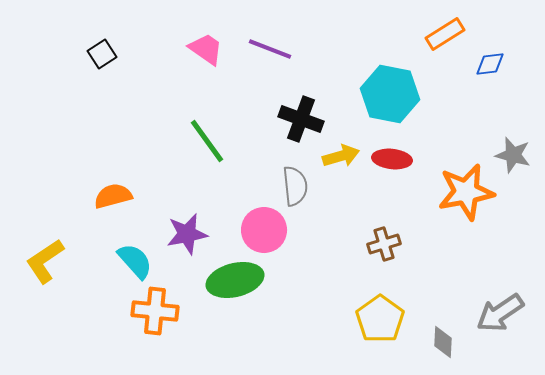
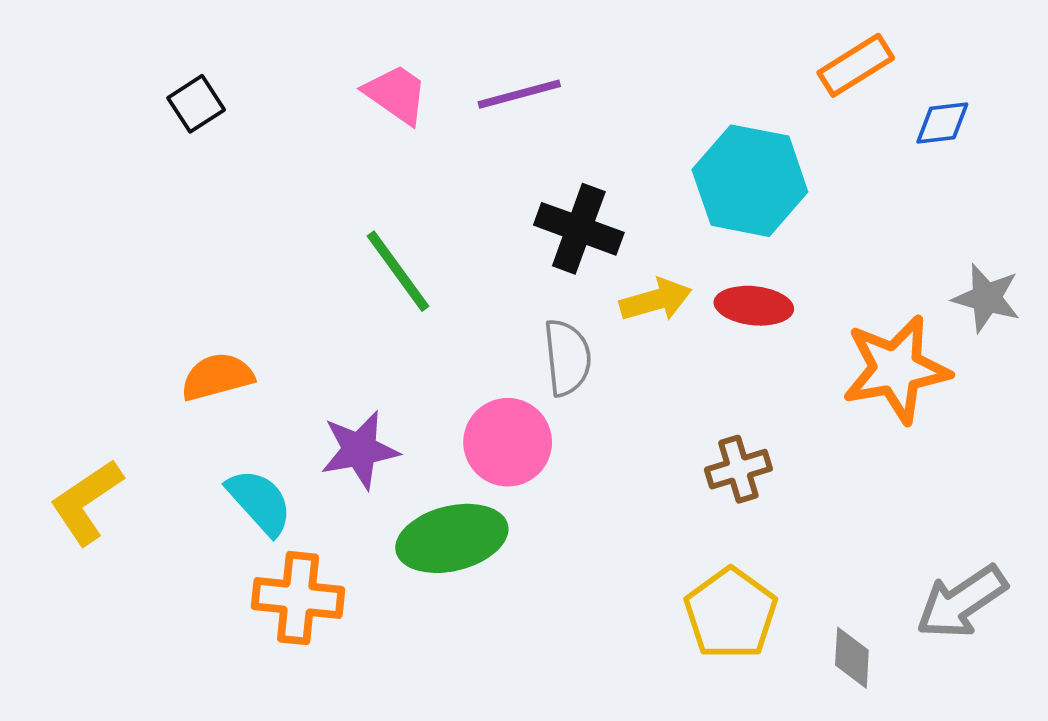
purple line: (270, 49) -> (519, 94), turned -36

